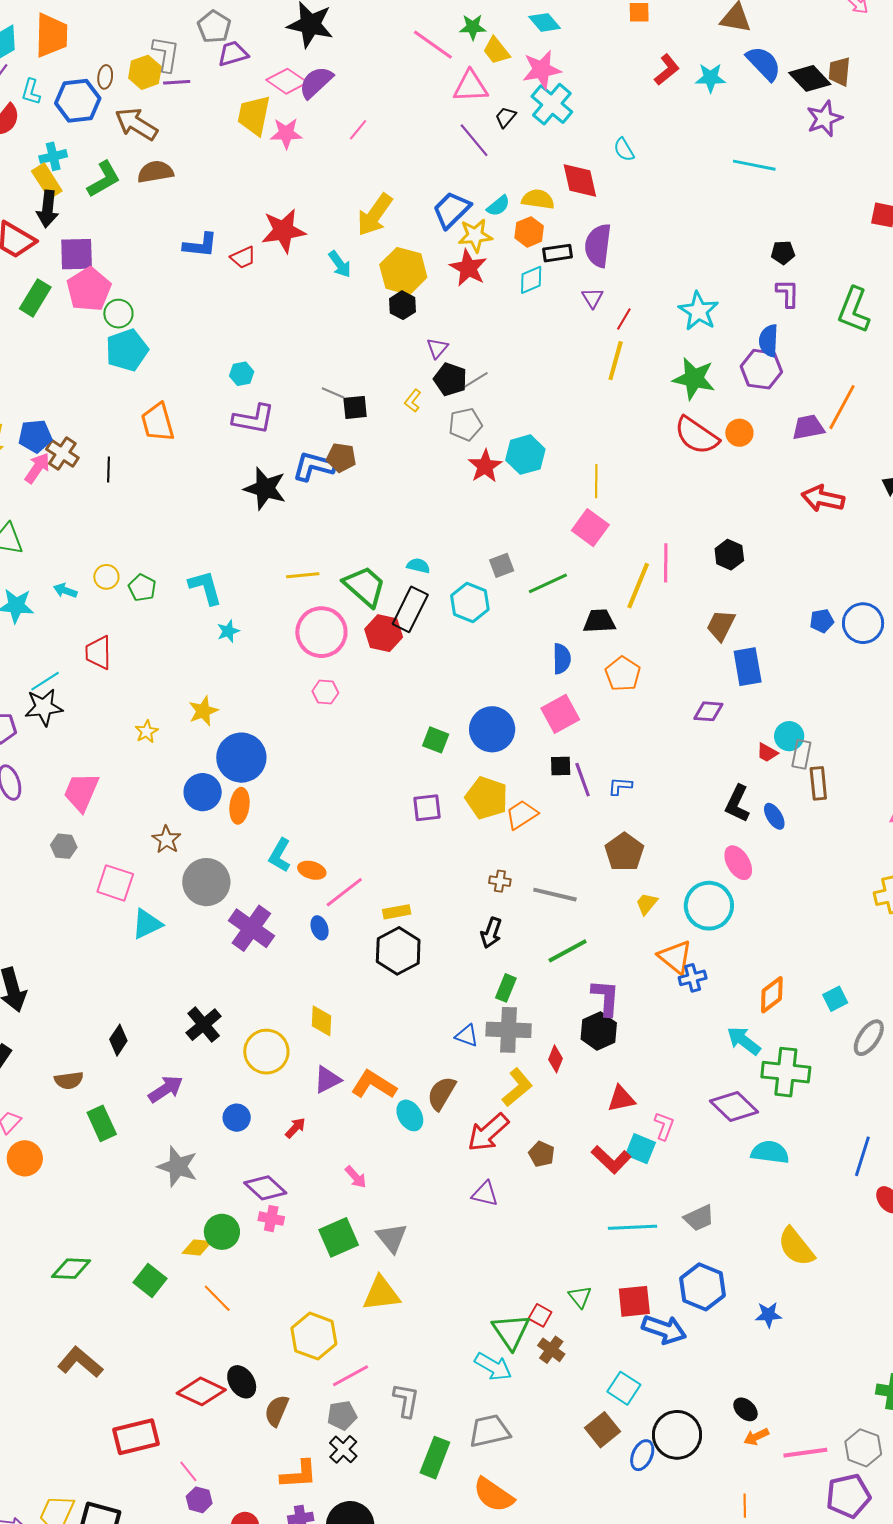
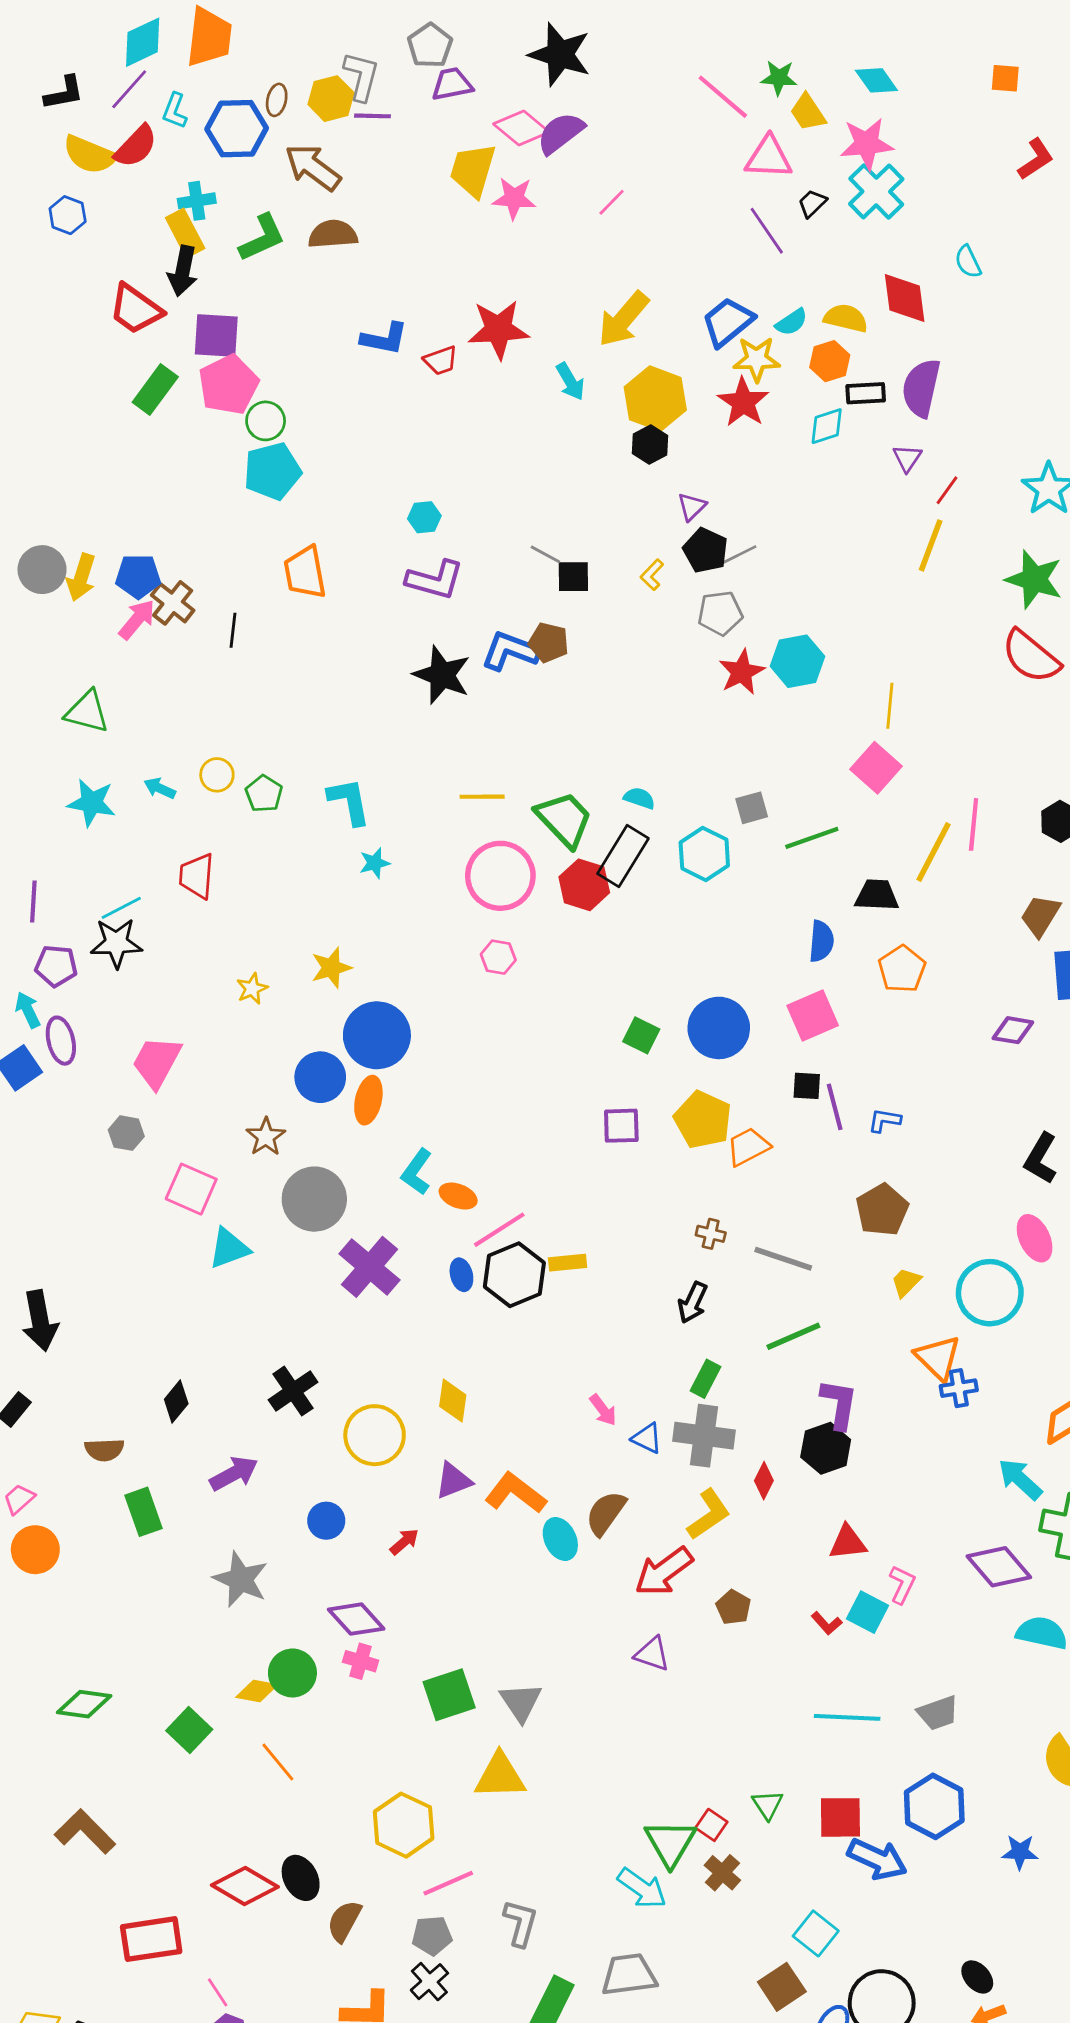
black hexagon: (398, 951) -> (514, 1275), moved
red L-shape: (611, 1160) -> (827, 1623), size x0.6
pink arrow: (356, 1177) -> (603, 1410), moved

